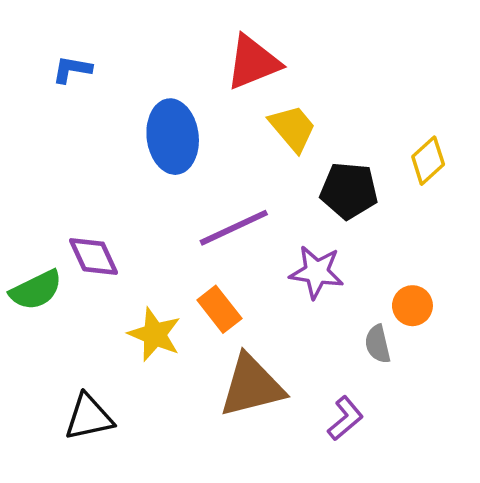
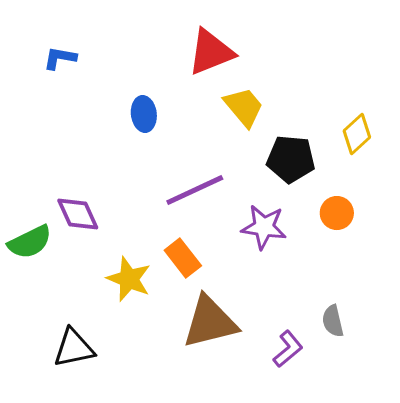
blue ellipse: (173, 137) -> (144, 114), size x0.6
orange circle: (412, 306) -> (337, 213), moved
gray semicircle: (378, 344) -> (333, 321), moved

